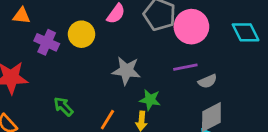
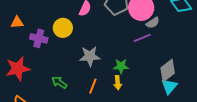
gray star: (126, 71) -> (90, 56), moved
gray semicircle: (208, 81) -> (153, 23), moved

